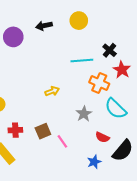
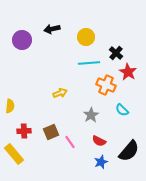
yellow circle: (79, 21) -> (86, 37), moved
cyan semicircle: (116, 109) -> (122, 110), size x0.6
red semicircle: (102, 137) -> (99, 141), moved

